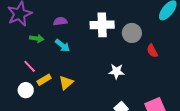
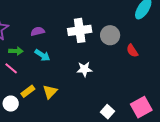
pink line: (30, 66) -> (11, 68), moved
white star: (116, 71) -> (84, 69), moved

